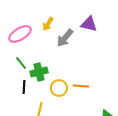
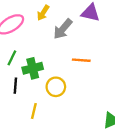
green line: (21, 63) -> (12, 58), turned 64
orange line: (81, 86) -> (81, 60), moved

